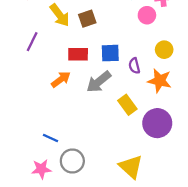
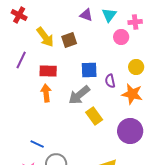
red rectangle: (78, 54) -> (48, 71), moved
orange arrow: (61, 79) -> (46, 93), turned -60
yellow rectangle: (127, 105) -> (94, 116), moved

